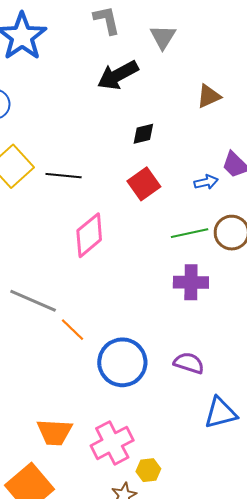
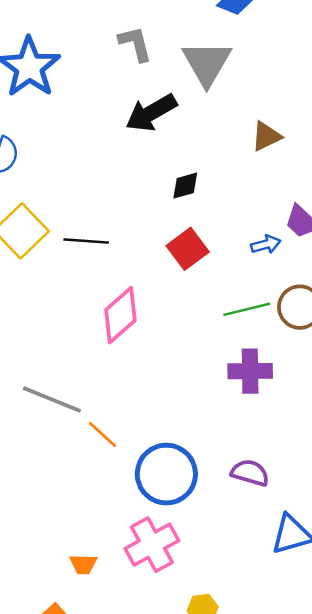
gray triangle: (163, 37) -> (207, 63), size x1.5
orange trapezoid: (55, 432) -> (83, 564), size x0.6
pink cross: (112, 443) -> (152, 545), moved

